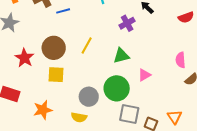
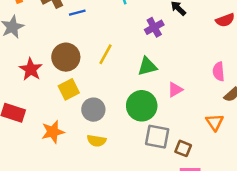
yellow square: (56, 75) -> (69, 89), turned -30
gray circle: (89, 97) -> (93, 110), moved
orange triangle: (175, 117) -> (215, 122), moved

